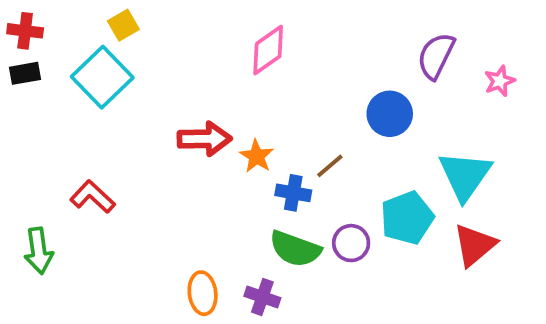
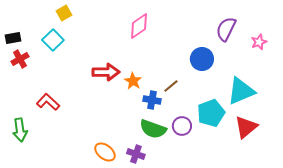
red cross: (25, 31) -> (20, 59), moved, turned -36
cyan square: (102, 77) -> (53, 40), size x0.7
cyan triangle: (465, 176) -> (241, 91), turned 32
orange ellipse: (203, 293) -> (105, 152), turned -45

